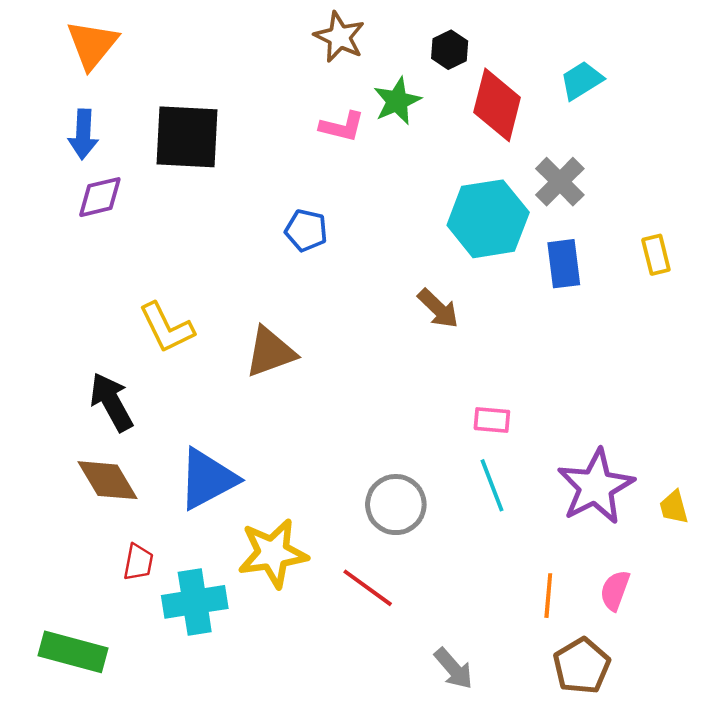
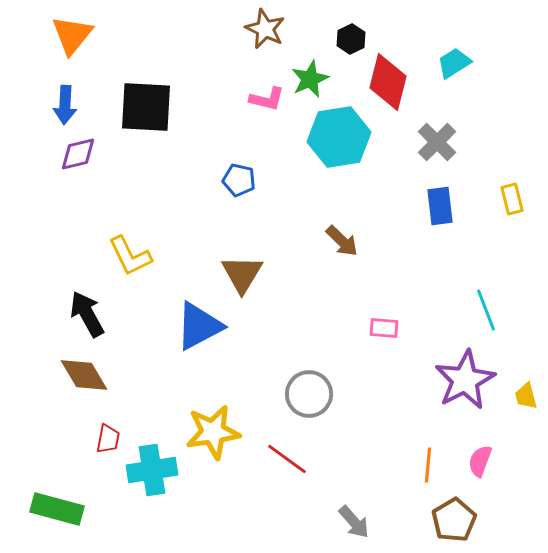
cyan hexagon: (488, 219) -> (339, 137), moved
brown triangle: (270, 352) -> (242, 274), moved, turned -39
blue triangle: (208, 479) -> (199, 326), moved
cyan line: (492, 485) -> (486, 310), moved

